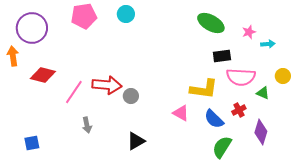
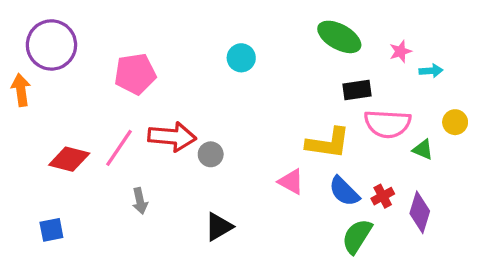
cyan circle: (126, 14) -> (241, 58), moved
pink pentagon: (84, 16) -> (135, 74), moved
red diamond: (43, 75) -> (69, 159), moved
red cross: (239, 110) -> (383, 196), moved

